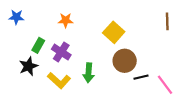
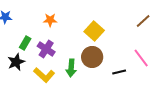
brown line: (167, 21) -> (143, 21), turned 49
brown circle: (125, 61) -> (92, 57), moved
pink line: (165, 85) -> (141, 58), moved

